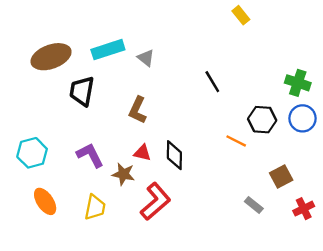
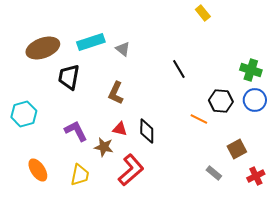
cyan hexagon: (32, 153) -> (24, 114), moved

